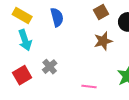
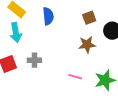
gray cross: (50, 67) -> (34, 60), turned 32
pink line: (89, 87) -> (75, 77), moved

